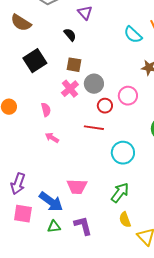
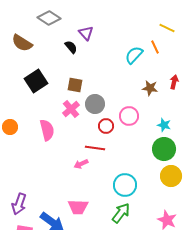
black semicircle: (70, 35) -> (71, 47), moved
cyan semicircle: (133, 35) -> (134, 55), turned 90
pink semicircle: (46, 110) -> (47, 130), size x1.5
pink arrow: (52, 138) -> (81, 164), moved, turned -56
cyan circle: (123, 153) -> (125, 185), moved

